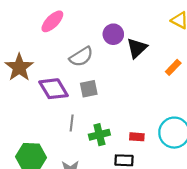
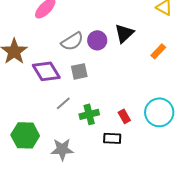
purple circle: (113, 34) -> (97, 40), moved
gray line: (72, 123) -> (63, 103), turned 42
red rectangle: (137, 137) -> (124, 116), turned 56

